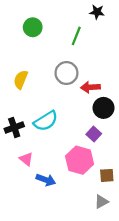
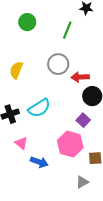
gray triangle: (101, 202) -> (82, 182), moved

